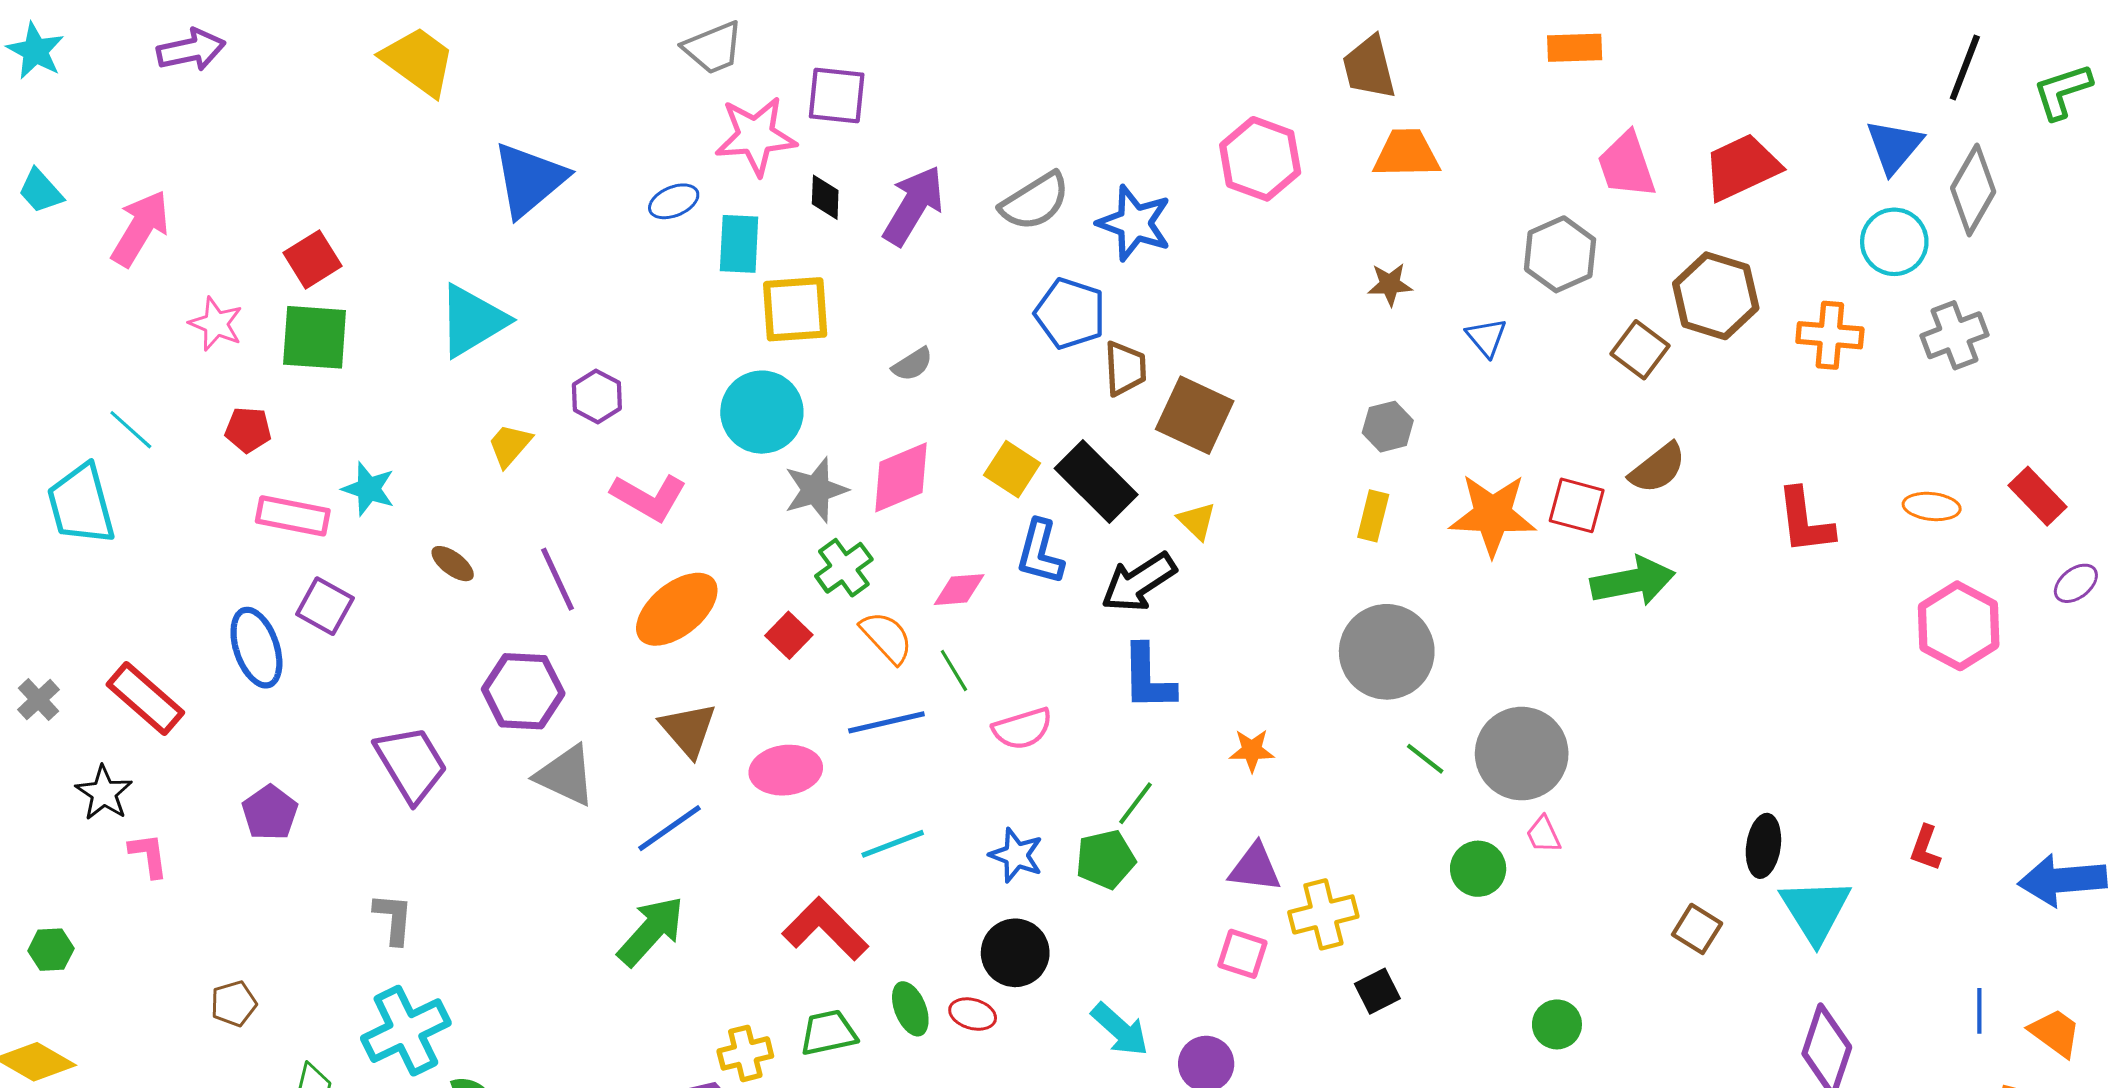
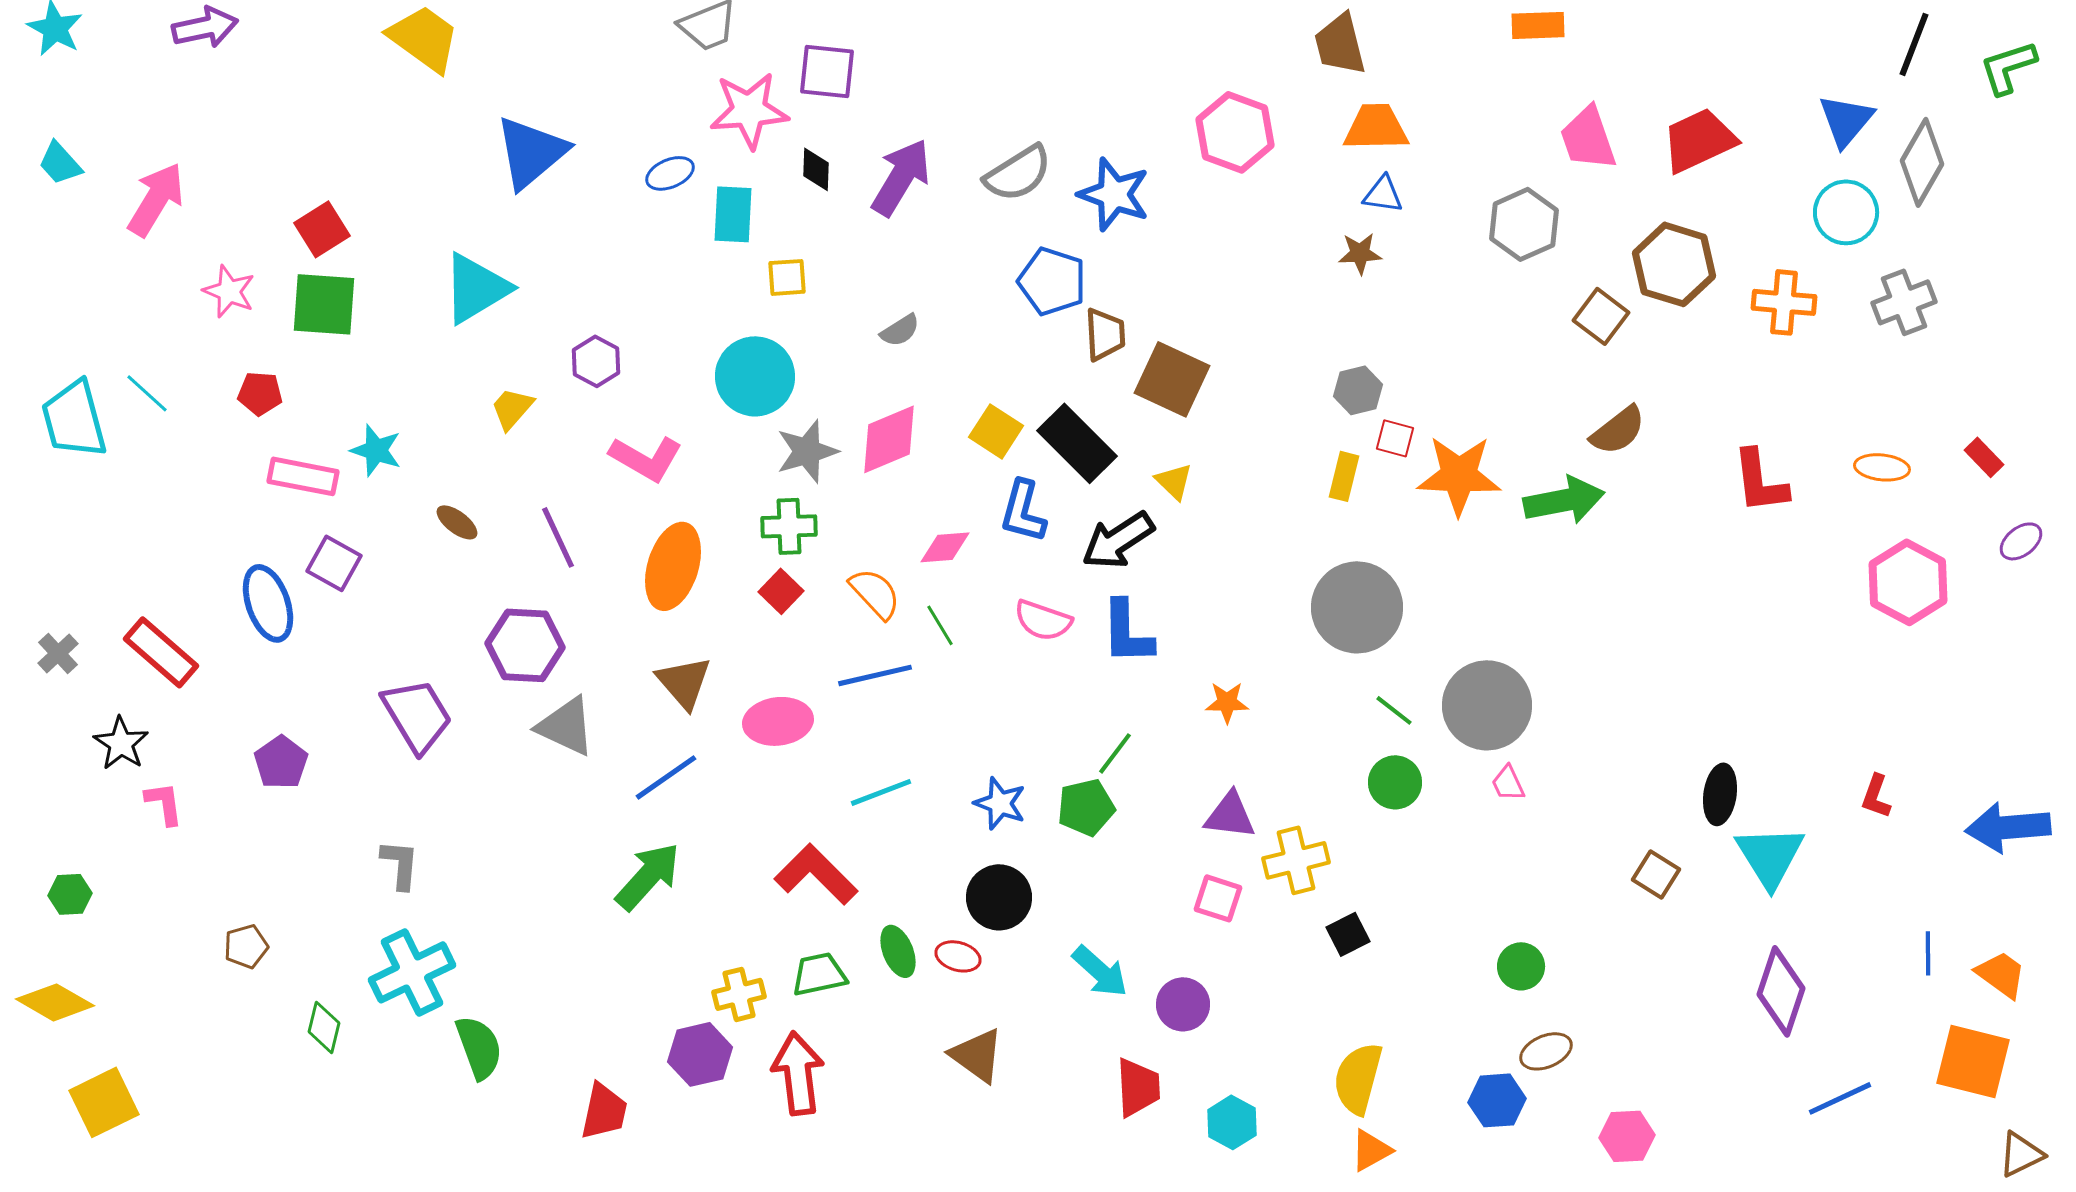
yellow square: (795, 309) -> (787, 277), size x0.6
blue triangle: (1486, 337) -> (1383, 194), moved, turned -42
red rectangle: (2037, 496) -> (1984, 457), size x0.7
cyan trapezoid: (81, 504) -> (74, 419), moved
red square: (1577, 505) -> (1395, 438), moved, size x0.7
green cross: (844, 568) -> (789, 526), moved, turned 34
green arrow: (1633, 581) -> (1564, 500), moved
orange ellipse: (677, 609) -> (673, 566), turned -34
pink semicircle: (1022, 729) -> (1043, 620), moved, turned 36
green circle: (1478, 869) -> (1395, 782), moved

